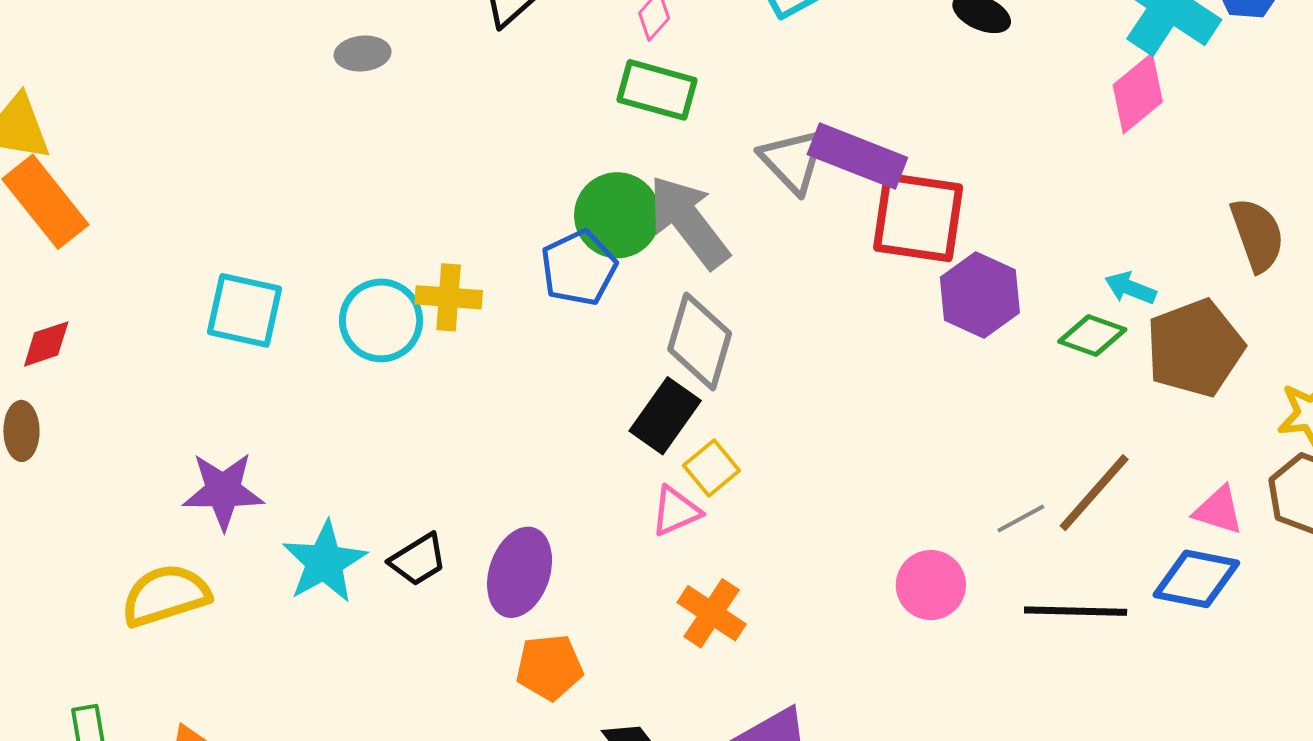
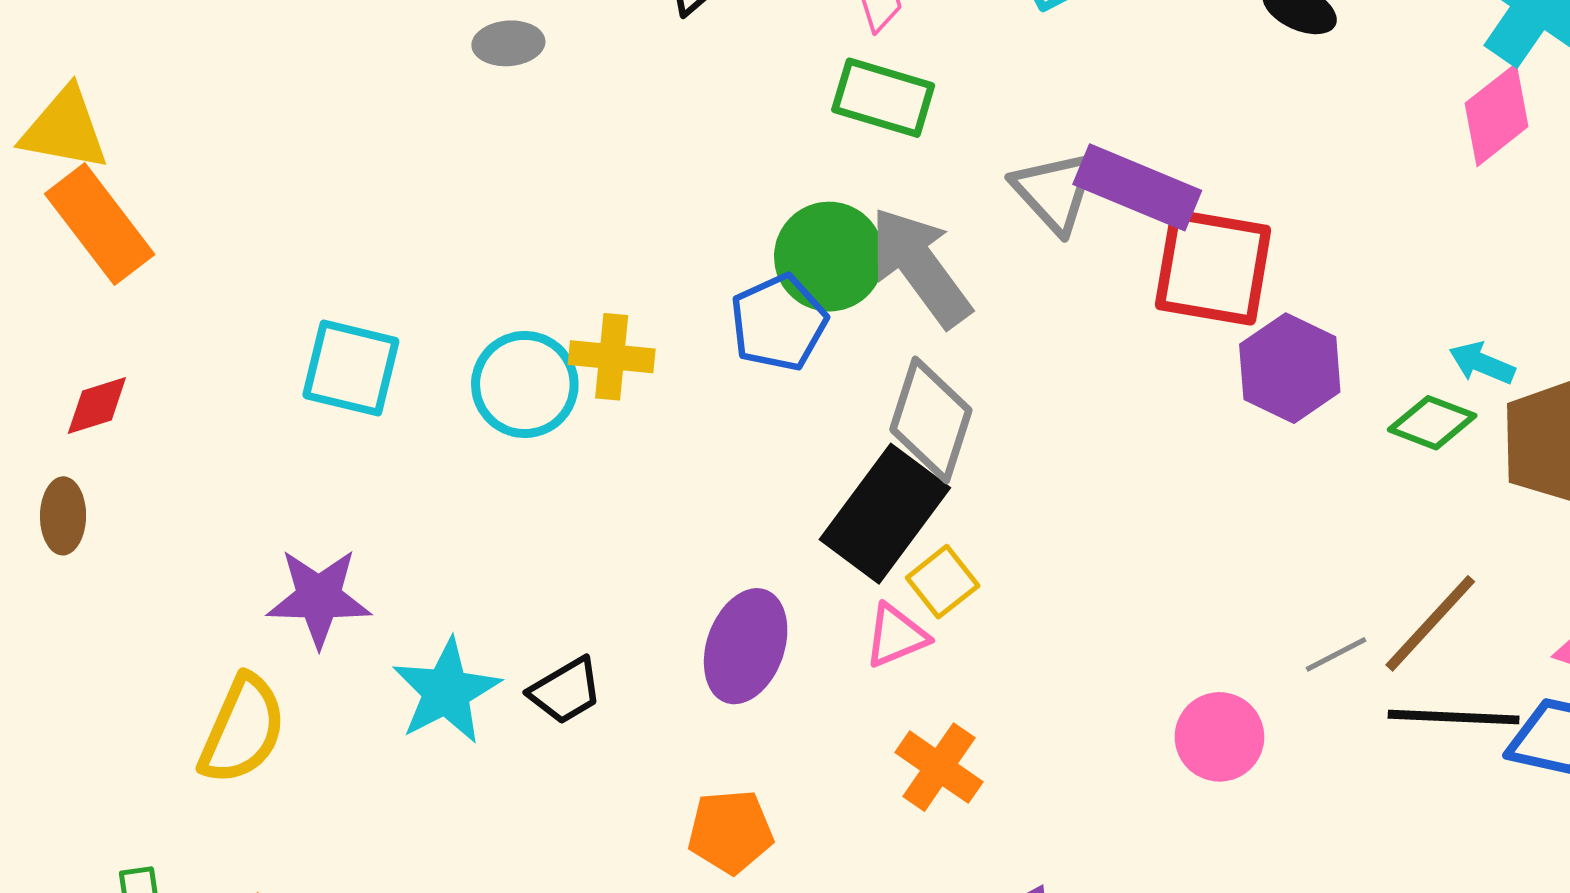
black rectangle: (665, 416) -> (885, 514), size x1.4
purple ellipse: (520, 572) -> (746, 646), moved
yellow semicircle: (165, 595) -> (242, 730), turned 130
black line: (1076, 611) -> (1454, 717), moved

